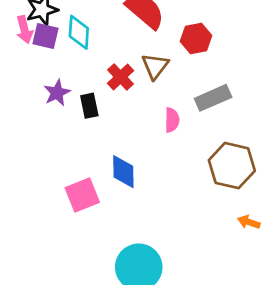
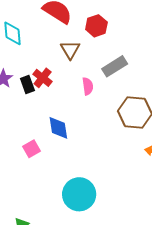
red cross: (121, 77) -> (43, 78), moved
pink square: (82, 195) -> (32, 149), size x0.7

